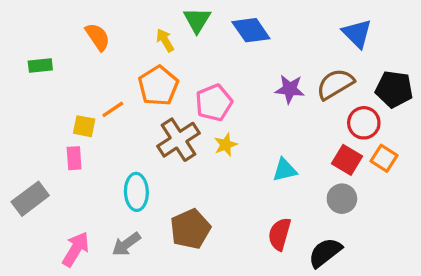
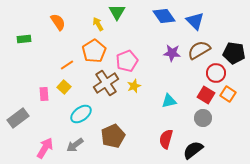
blue diamond: (251, 30) -> (164, 16), moved
blue triangle: (357, 34) -> (195, 21), moved
yellow square: (84, 126) -> (64, 87), moved, turned 32
cyan ellipse: (136, 192) -> (81, 114), turned 55

